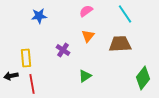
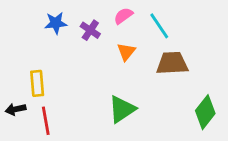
cyan line: (125, 14) -> (159, 26), moved
purple cross: (63, 50) -> (90, 30), moved
green triangle: (85, 76) -> (122, 109), size x1.5

